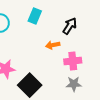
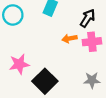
pink cross: (73, 61) -> (92, 42), moved

